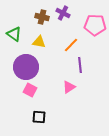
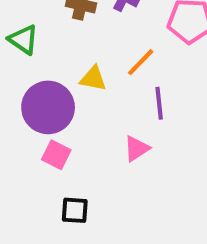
yellow triangle: (39, 42) -> (93, 79), moved

